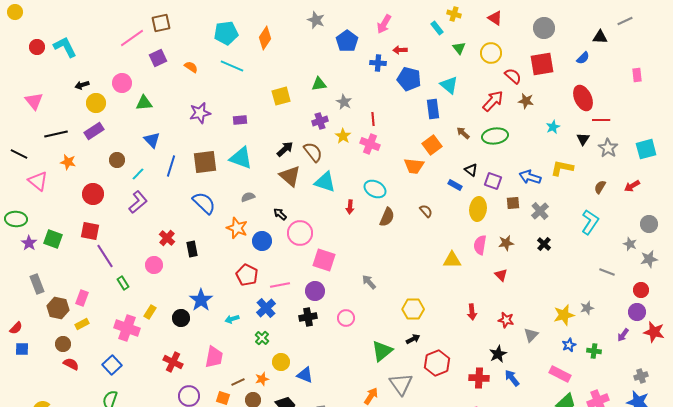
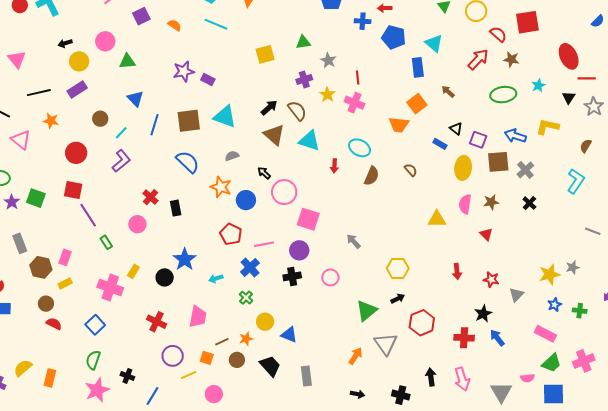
blue semicircle: (583, 58) -> (598, 21), moved
purple rectangle: (240, 120) -> (208, 79), moved, turned 32
green ellipse: (495, 136) -> (503, 95), moved
brown square: (513, 203) -> (498, 162), size x1.6

